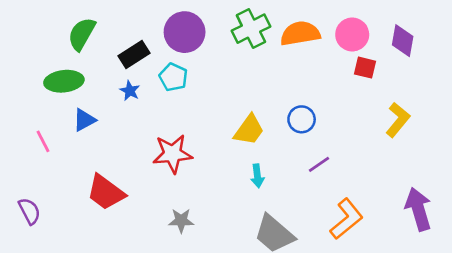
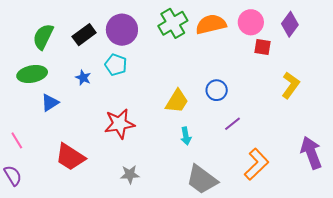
purple diamond: (403, 41) -> (290, 24), turned 30
black rectangle: (134, 54) -> (84, 35), moved
pink line: (43, 141) -> (17, 140), moved

